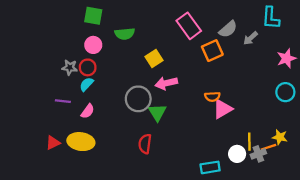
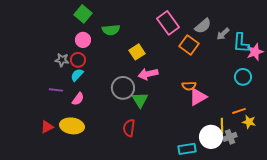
green square: (93, 16) -> (83, 14), turned 30
cyan L-shape: (271, 18) -> (241, 43), moved
orange square: (212, 51) -> (189, 45), turned -30
cyan circle: (285, 92) -> (243, 77), moved
orange line: (269, 147) -> (239, 111), moved
white circle: (237, 154) -> (211, 137), size x1.5

